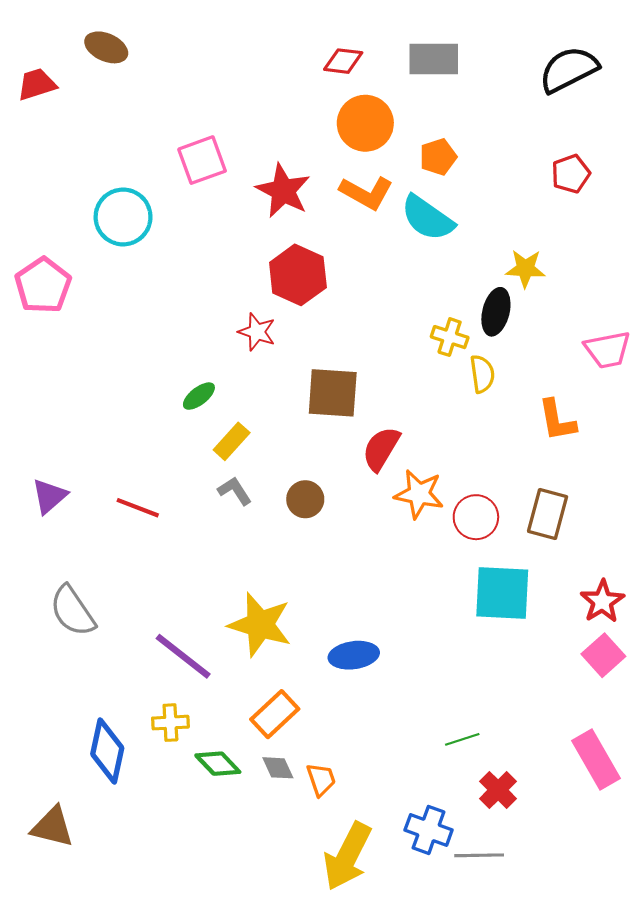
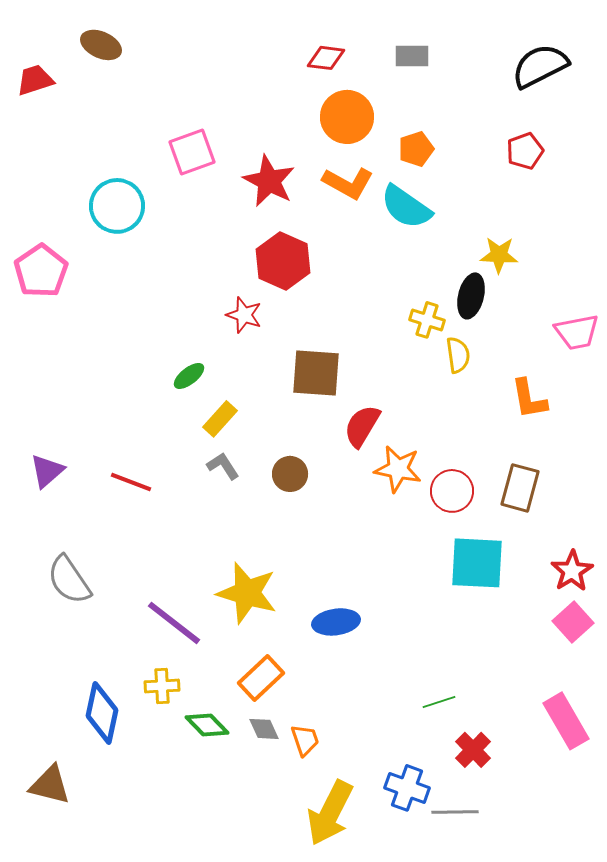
gray rectangle: (434, 59) -> (412, 56), size x0.7
red pentagon: (571, 174) -> (525, 151), moved

